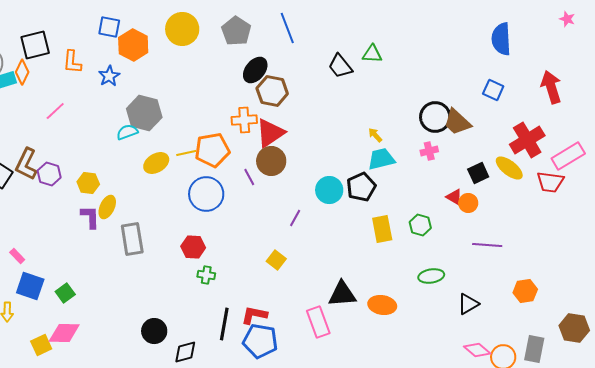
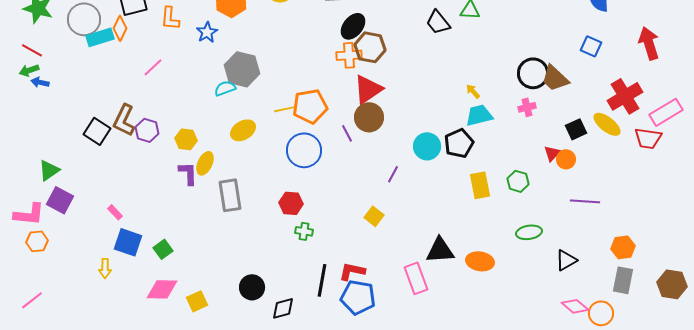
orange cross: (244, 120) -> (349, 55), moved
yellow ellipse: (156, 163) -> (243, 130), moved
red triangle: (454, 197) -> (552, 153), turned 42
yellow square: (41, 345) -> (197, 301), moved
gray rectangle: (534, 349) -> (623, 280), moved

